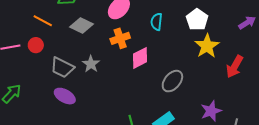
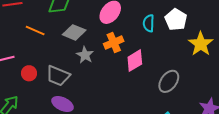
white pentagon: (197, 20) -> (176, 20), moved
red circle: (36, 45) -> (29, 73), moved
gray star: (91, 64) -> (85, 55), moved

